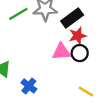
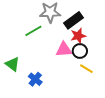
green line: (18, 14) -> (33, 31), moved
yellow line: (86, 91) -> (86, 69), moved

